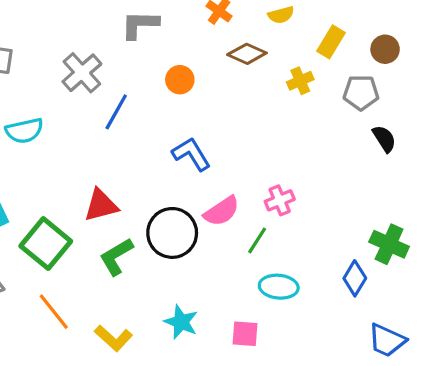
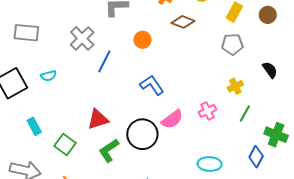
yellow cross: (300, 81) -> (235, 86), moved
gray pentagon: (361, 93) -> (232, 44), moved
cyan semicircle: (24, 131) -> (49, 76), size x0.7
green line: (257, 240) -> (245, 113), moved
green square: (46, 244) -> (65, 145), size x0.7

